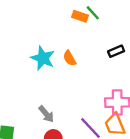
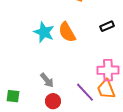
orange semicircle: (70, 58) -> (67, 32), size x1.5

